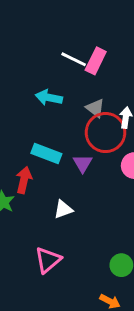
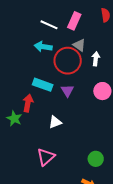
white line: (74, 59) -> (49, 25), moved
gray triangle: (95, 108) -> (79, 45), moved
red circle: (105, 133) -> (68, 61), moved

